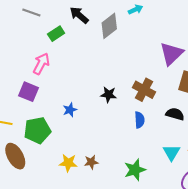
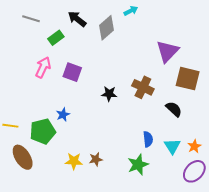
purple square: (28, 92) -> (72, 72), moved
blue star: (70, 110) -> (63, 115), moved
black semicircle: (175, 114) -> (174, 109), turned 30
blue semicircle: (140, 120) -> (148, 139), moved

